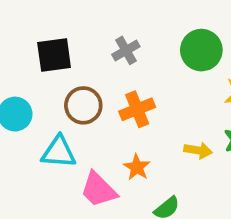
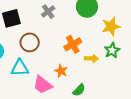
orange cross: (137, 109) -> (73, 44), moved

